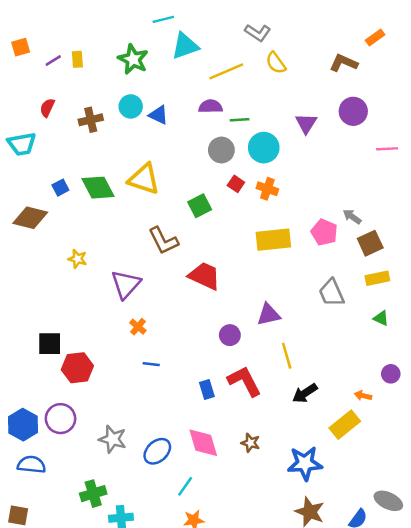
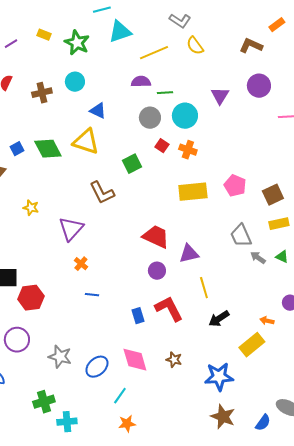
yellow rectangle: (77, 59) -> (44, 35), moved, turned -64
blue triangle: (158, 115) -> (98, 111), moved
gray arrow: (352, 217) -> (258, 258), moved
red trapezoid: (204, 276) -> (156, 237), moved

